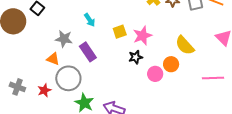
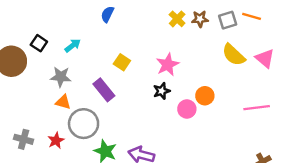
cyan arrow: (90, 20) -> (73, 46), moved, turned -88
yellow square: (120, 32) -> (122, 62), moved, turned -32
gray star: (64, 39) -> (61, 77), moved
yellow semicircle: (185, 45) -> (234, 55), moved

